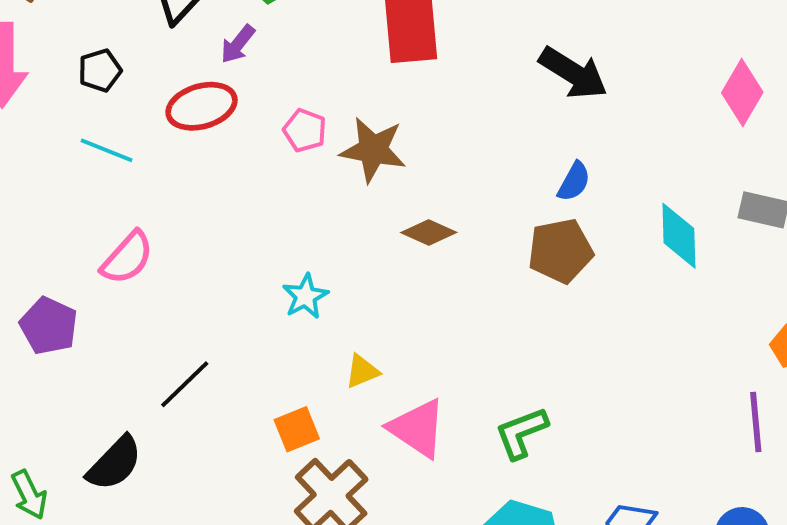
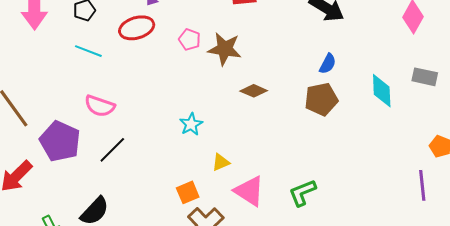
pink semicircle: (127, 258) -> (100, 106), turned 68
purple pentagon: (49, 326) -> (60, 141), size x1.4
black line: (185, 384) -> (112, 150), moved

